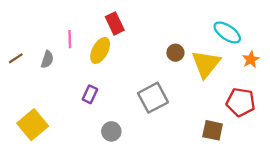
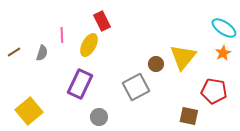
cyan ellipse: (227, 32) -> (224, 28), moved
brown circle: (175, 53) -> (156, 64), moved
purple rectangle: (90, 94) -> (80, 84), size x1.8

